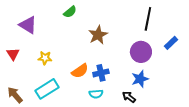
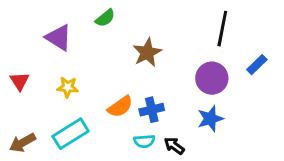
purple triangle: (28, 25) -> (59, 38), moved
brown arrow: (15, 95) -> (23, 143), turned -78
black arrow: (129, 97) -> (174, 146), moved

